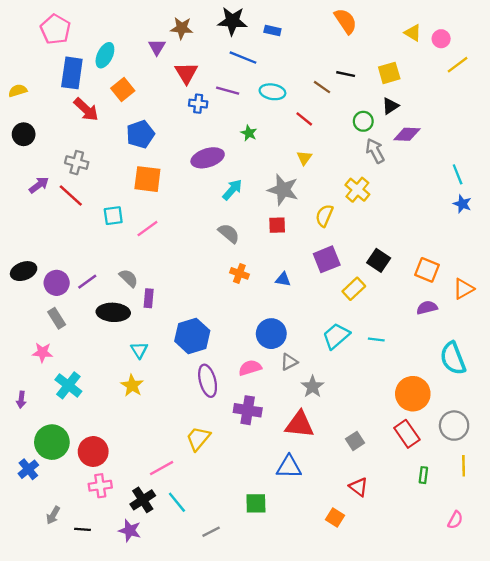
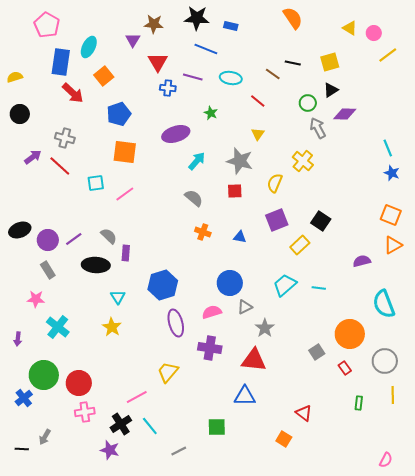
orange square: (427, 270) -> (391, 215), moved
red rectangle: (407, 434) -> (345, 368), size x0.6
gray square: (355, 441) -> (317, 352), moved
pink semicircle: (455, 520) -> (386, 460), moved
black line: (83, 529) -> (22, 449), moved

